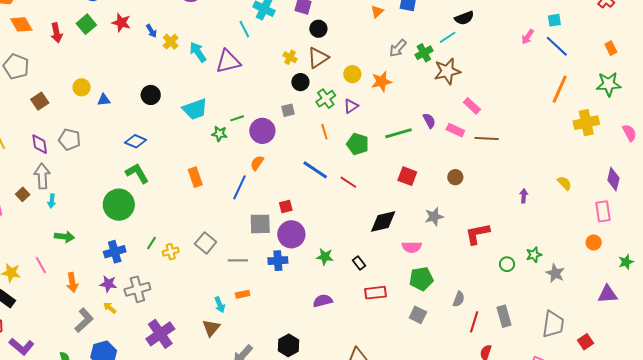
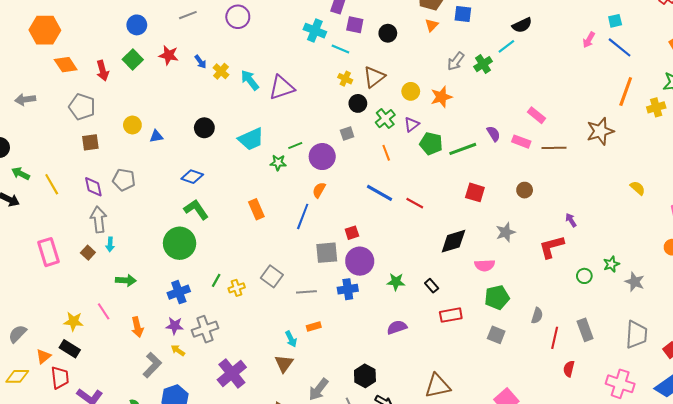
cyan line: (244, 29) -> (340, 49), moved, turned -36
black circle: (318, 29) -> (388, 33), moved
gray pentagon: (16, 67) -> (82, 107), moved
brown star: (447, 71) -> (600, 131), moved
brown square: (40, 101) -> (90, 142), turned 30
yellow cross: (586, 123) -> (656, 107), moved, size x0.7
green pentagon: (358, 144) -> (431, 144), moved
brown square: (23, 194) -> (88, 253), moved
purple arrow: (524, 196) -> (571, 220), moved, turned -32

